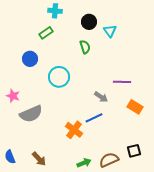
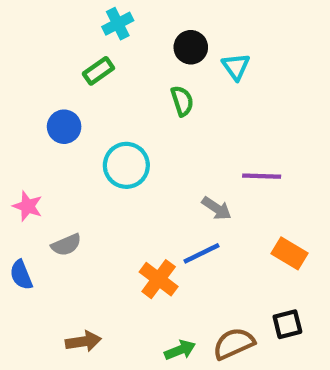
cyan cross: (55, 11) -> (118, 24), turned -32
orange rectangle: (135, 107) -> (290, 253), moved
gray semicircle: (31, 114) -> (66, 245), size x0.6
blue semicircle: (10, 157) -> (21, 275), moved
brown arrow: (39, 159) -> (83, 341), turned -56

